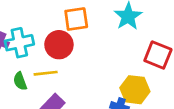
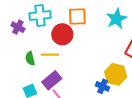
cyan cross: (19, 43) -> (40, 15), moved

